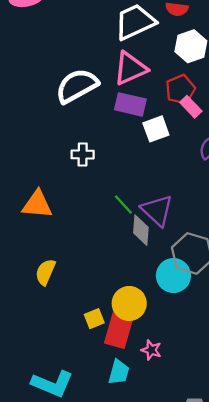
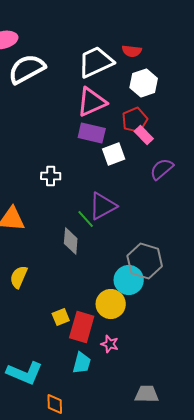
white semicircle: (77, 86) -> (27, 69), moved
purple triangle: (157, 210) -> (103, 206), moved, turned 48
gray diamond: (141, 230) -> (71, 241), moved
yellow circle: (129, 303) -> (111, 304), moved

